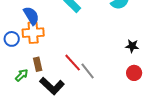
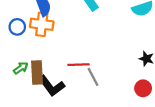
red line: (73, 63) -> (79, 65), turned -60
brown rectangle: (38, 64) -> (37, 73), moved, size x1.5

